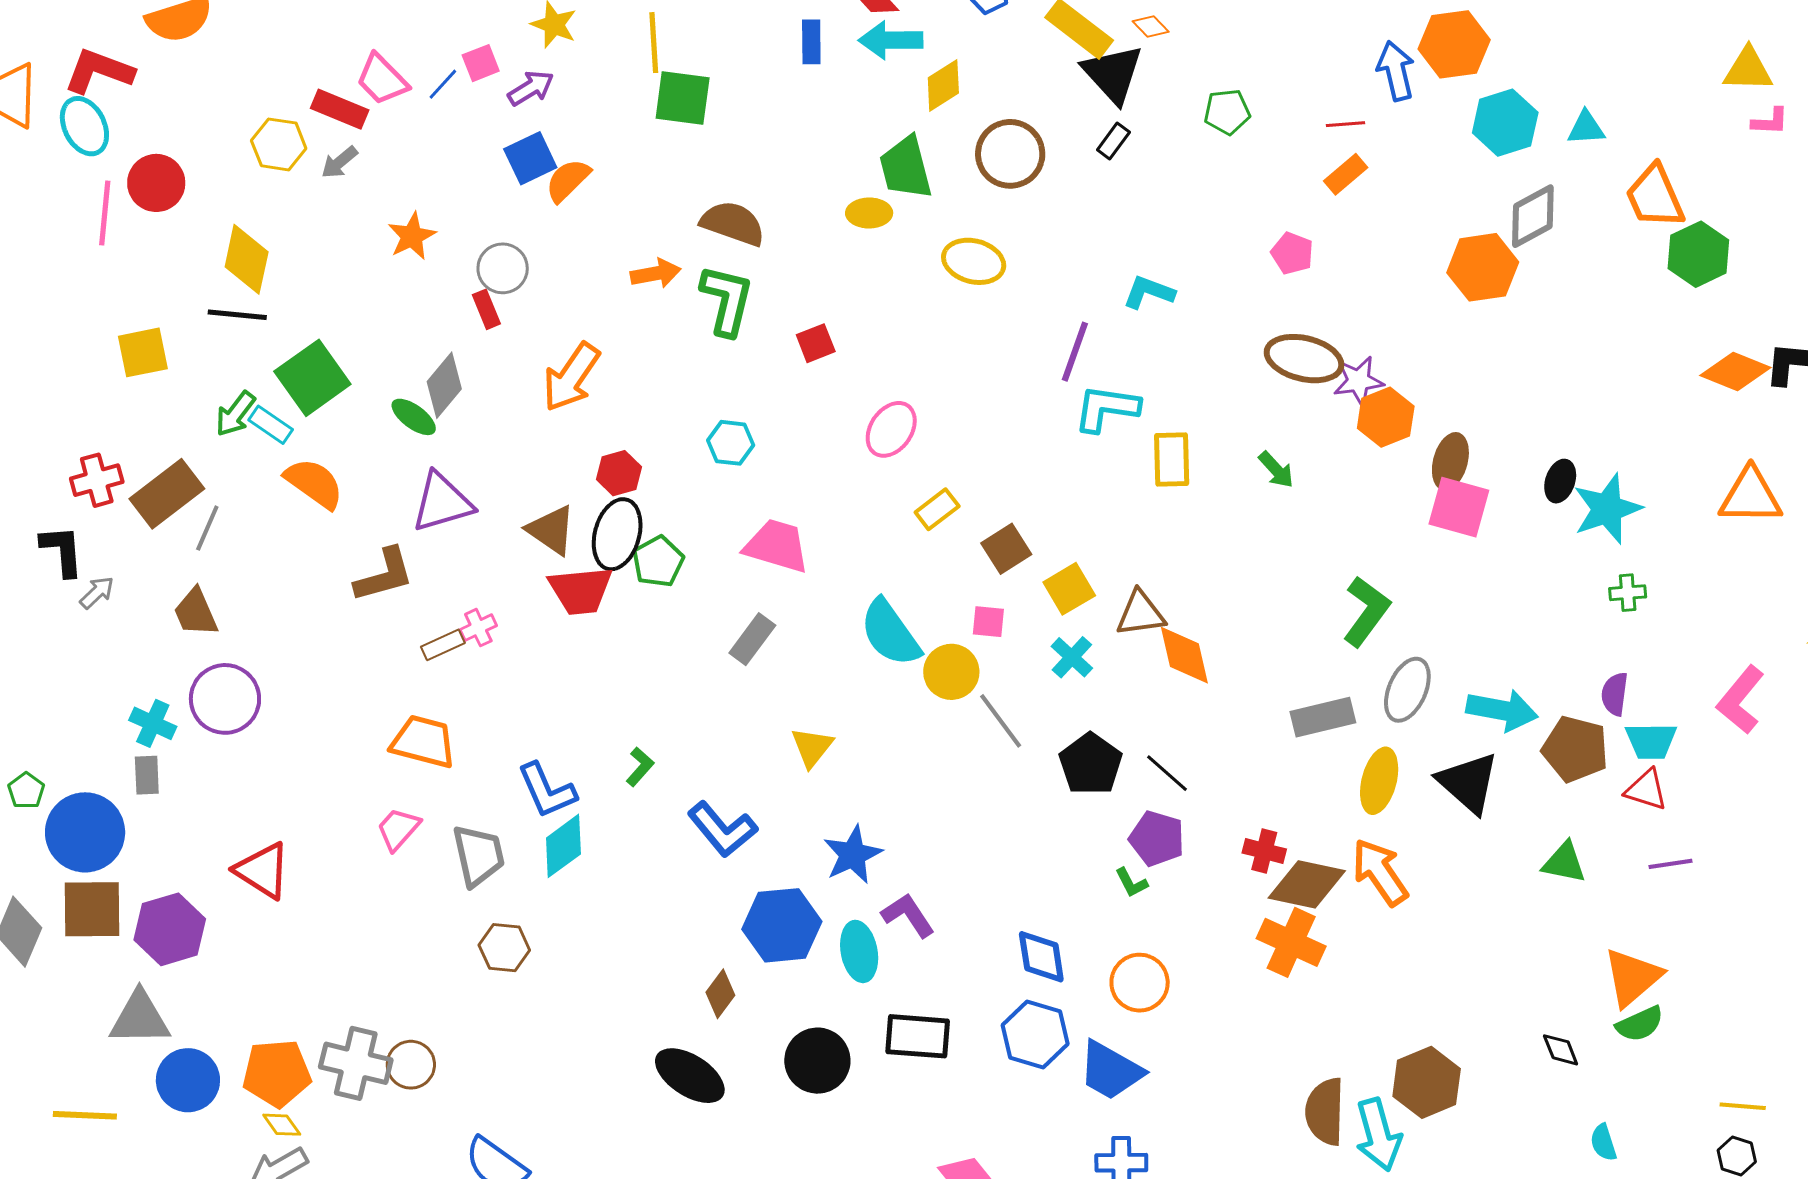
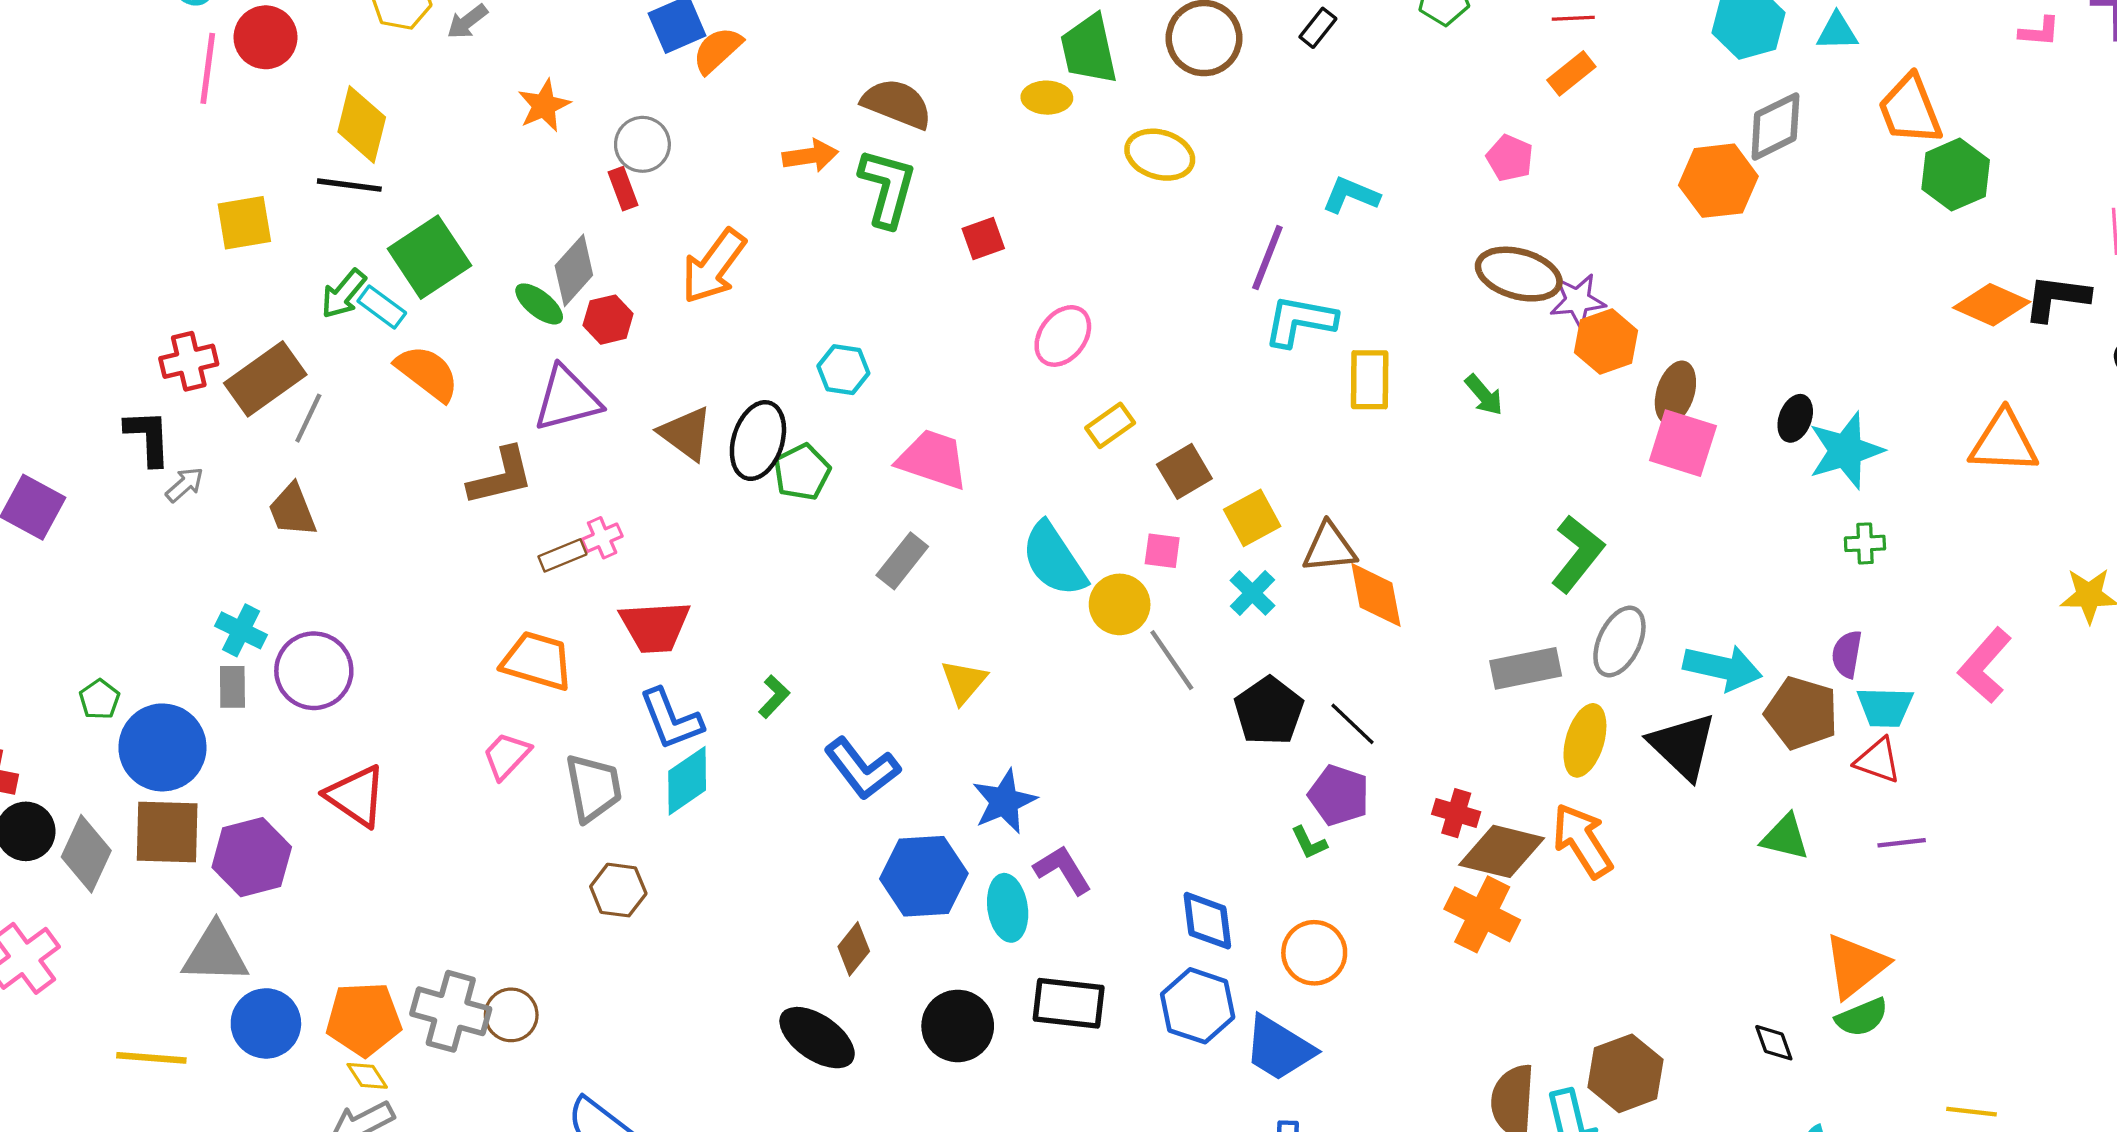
cyan hexagon: (731, 443) -> (843, 370), moved
red hexagon: (619, 473) -> (608, 320), moved
red trapezoid: (581, 591) -> (655, 627), moved
purple circle: (225, 699) -> (314, 671), moved

